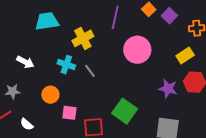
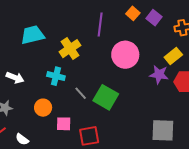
gray line: (90, 71) -> (81, 93), moved
purple star: (168, 89) -> (159, 75), moved
green square: (125, 111) -> (106, 97), moved

